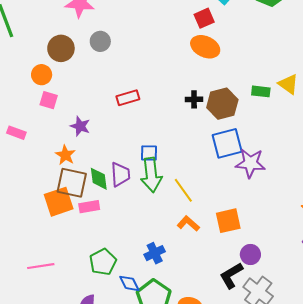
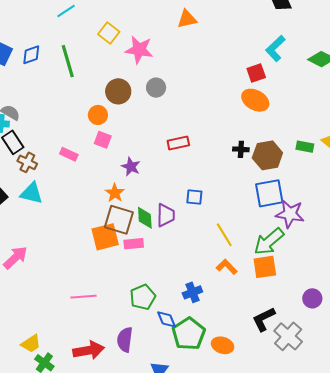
pink rectangle: (16, 133) -> (69, 154), moved
green arrow: (151, 175) -> (269, 242), moved, turned 52
purple circle: (250, 255) -> (312, 298), moved

